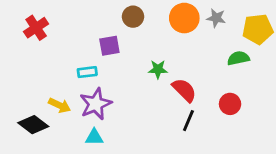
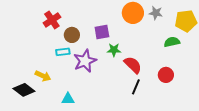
brown circle: (133, 17) -> (72, 35), moved
red cross: (36, 28) -> (52, 20), moved
purple square: (109, 46) -> (102, 32), moved
purple star: (96, 104) -> (85, 61), moved

